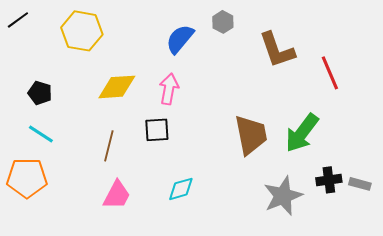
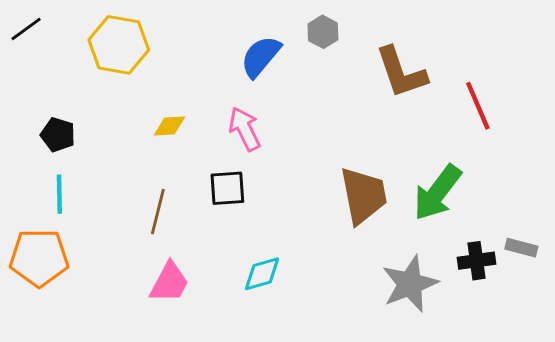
yellow diamond: (117, 87) -> (169, 126), size x0.6
pink arrow: (169, 89) -> (245, 129), turned -36
cyan line: (41, 134) -> (59, 194), turned 56
gray rectangle: (360, 184) -> (521, 248), moved

